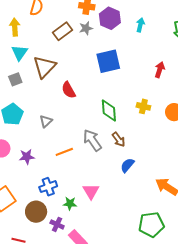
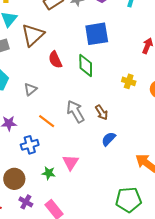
green diamond: (109, 111) -> (86, 66), moved
orange line: (64, 152) -> (47, 121), turned 54
blue cross: (48, 187) -> (30, 145), moved
purple cross: (57, 224) -> (26, 202), moved

